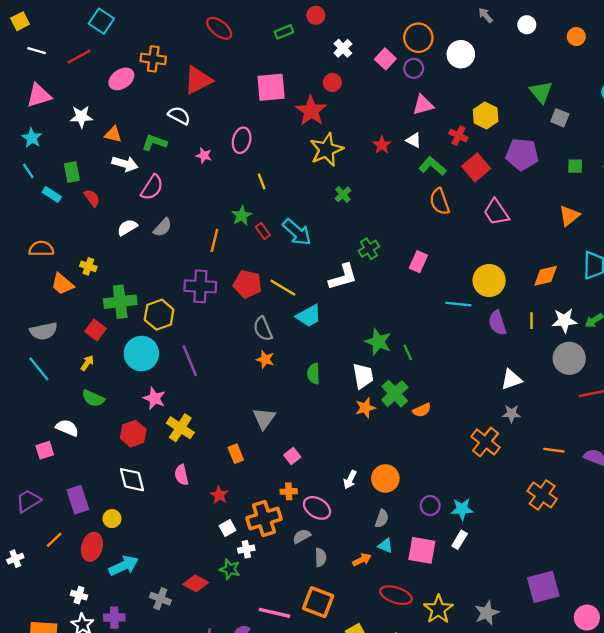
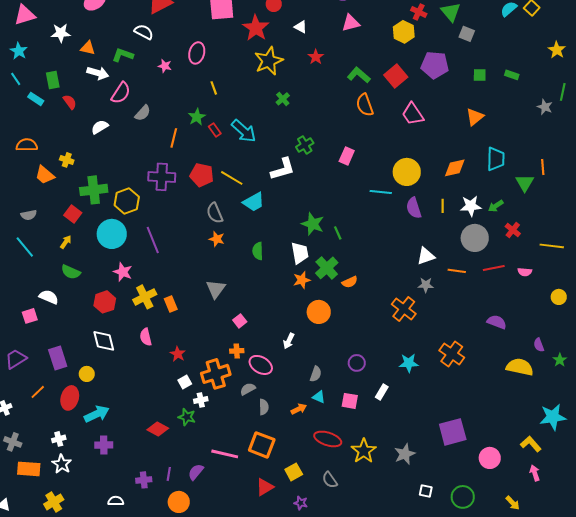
red cross: (458, 136) -> (419, 12), moved
white triangle: (414, 140) -> (301, 27), moved
gray semicircle: (163, 227) -> (143, 113), moved
gray semicircle: (44, 331) -> (29, 215), size x0.7
yellow cross: (180, 428) -> (145, 297), turned 30
orange line: (554, 450) -> (457, 271), moved
orange rectangle: (236, 454) -> (171, 304), moved
orange circle: (385, 478) -> (319, 312), moved
cyan star: (462, 509) -> (409, 363), moved
pink square: (422, 550) -> (350, 401), size x0.7
white cross: (79, 595) -> (59, 439), turned -32
gray cross: (160, 599) -> (13, 442), moved
purple cross: (114, 618) -> (104, 445), moved

